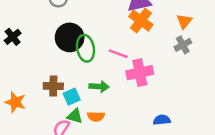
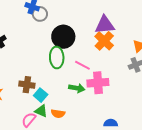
black circle: (70, 37) -> (63, 37), moved
green arrow: (99, 86) -> (77, 88), moved
cyan square: (72, 97) -> (41, 95), turned -32

